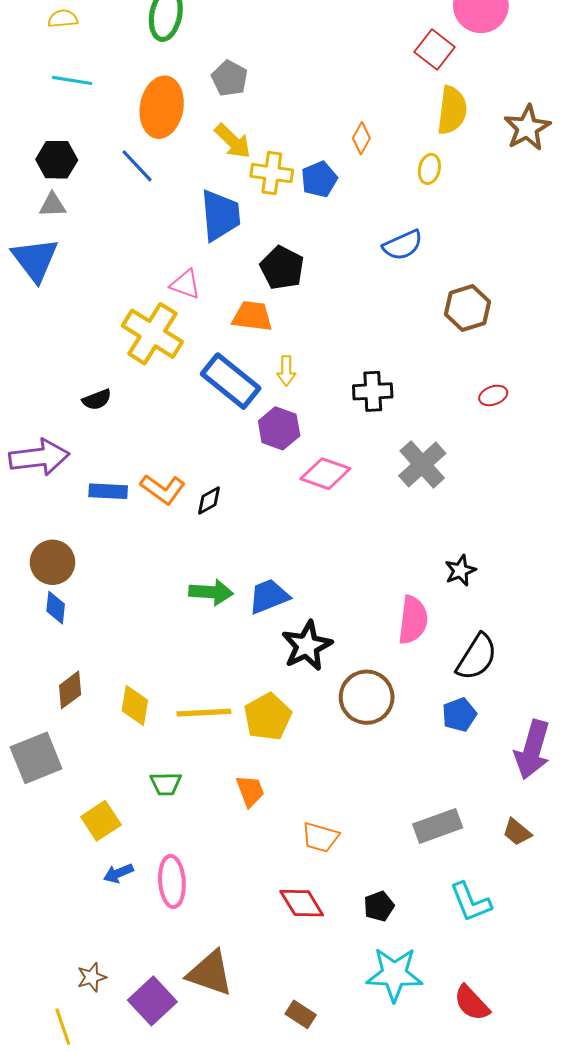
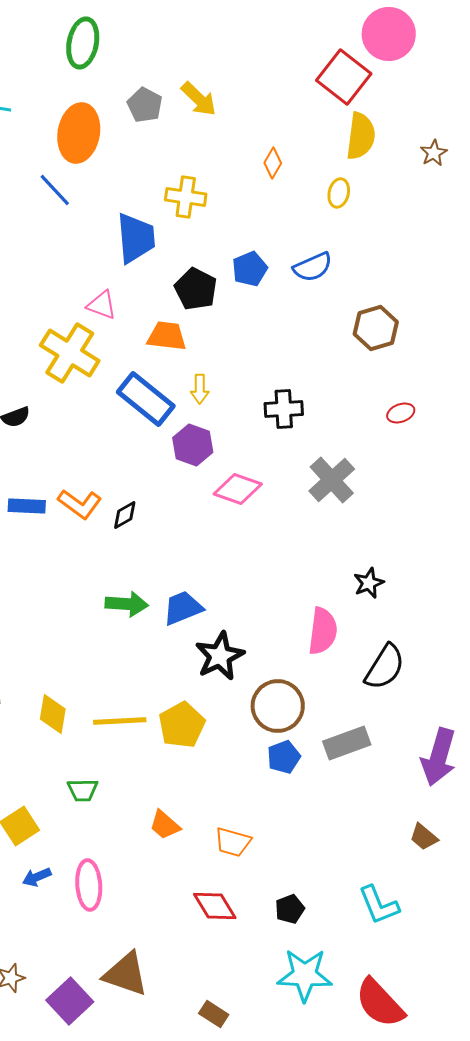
red square: (435, 50) -> (344, 77), size x1.4
brown star: (527, 128) -> (434, 153), size x0.6
yellow arrow: (233, 141) -> (199, 99), moved
blue pentagon: (319, 179) -> (250, 269), moved
blue pentagon: (459, 715) -> (284, 757), moved
orange trapezoid: (250, 791) -> (165, 825), moved, turned 152
gray rectangle: (438, 826) -> (347, 743), moved
red semicircle: (472, 1003) -> (380, 1003), size x1.4

